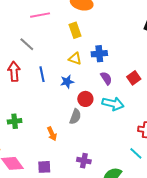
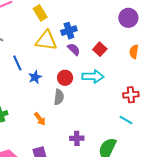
yellow triangle: (75, 59) -> (46, 41), size x1.6
purple semicircle: (106, 78) -> (74, 49), moved
red square: (134, 78) -> (100, 49), moved
blue star: (67, 82) -> (35, 77), moved

